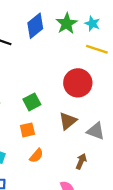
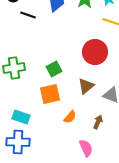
orange square: (27, 130) -> (50, 94), size x1.5
orange semicircle: (36, 156) -> (70, 117), moved

